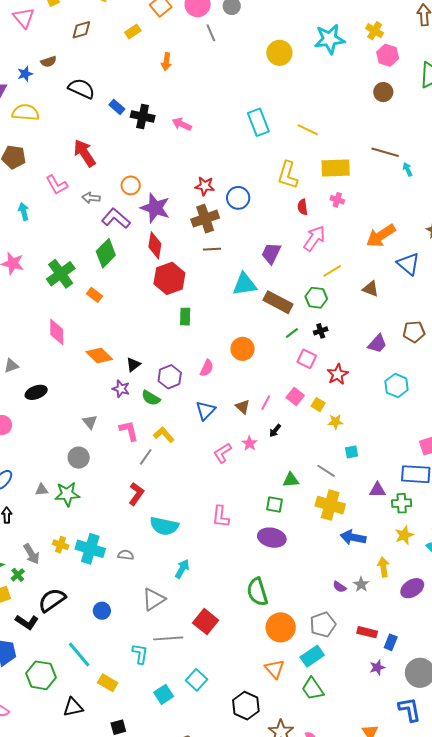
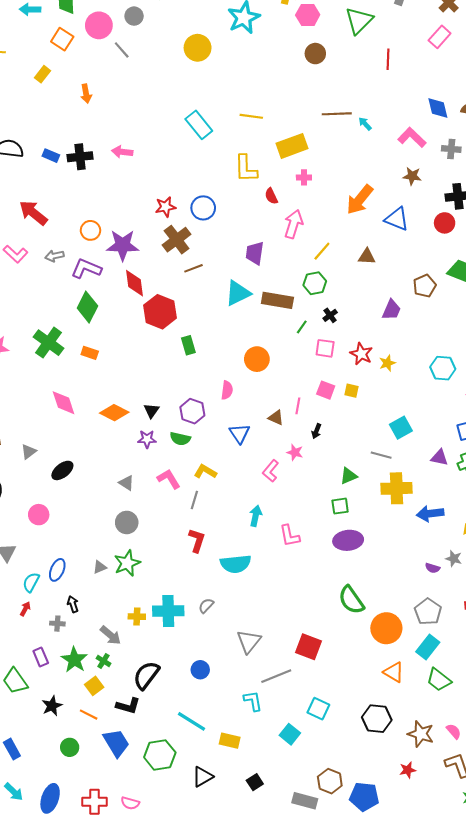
cyan hexagon: (397, 386) -> (443, 368), moved
yellow star: (335, 422) -> (387, 363), moved
cyan square: (352, 452) -> (401, 428), size x1.5
purple triangle: (377, 490) -> (439, 458), turned 30
gray semicircle: (126, 555) -> (206, 606), turned -35
cyan arrow: (182, 569) -> (256, 516), moved

